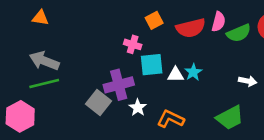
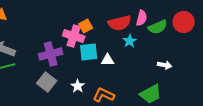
orange square: (154, 20) -> (86, 26), moved
pink cross: (133, 44) -> (74, 36), size x1.5
cyan star: (193, 72) -> (130, 41), moved
purple cross: (119, 85) -> (51, 54), moved

